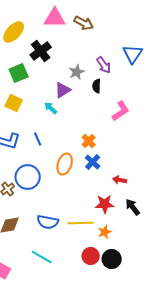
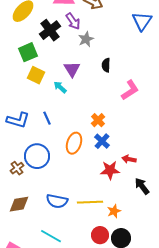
blue triangle: (133, 54) -> (142, 21), moved
purple arrow: (104, 65) -> (73, 21), moved
gray star: (77, 72) -> (86, 39), moved
purple triangle: (63, 90) -> (72, 69), turned -30
yellow square: (14, 103) -> (36, 75), moved
red star: (105, 204) -> (110, 170), moved

